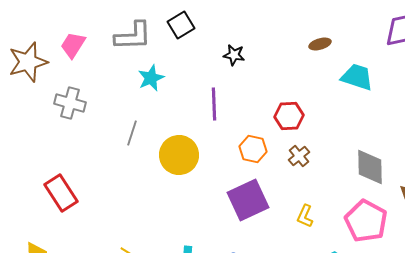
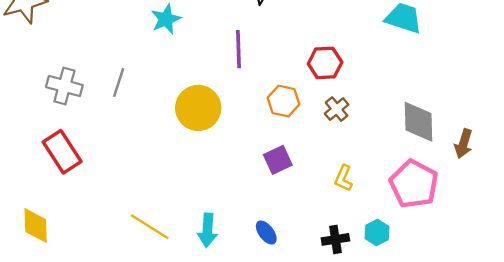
gray cross: (70, 103) -> (64, 86), moved
gray line: (132, 133) -> (119, 83), moved
purple square: (248, 200) -> (278, 160), size x0.6

